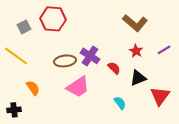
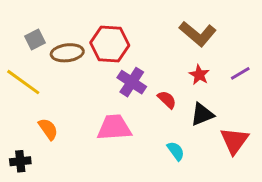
red hexagon: (53, 19) -> (110, 44), moved
brown ellipse: (65, 61) -> (67, 53), moved
pink trapezoid: (78, 87) -> (114, 128), turned -150

